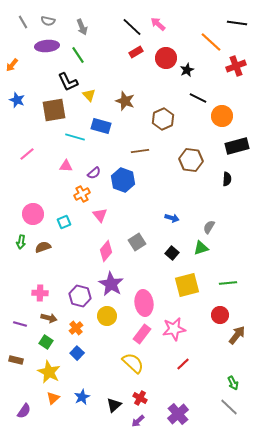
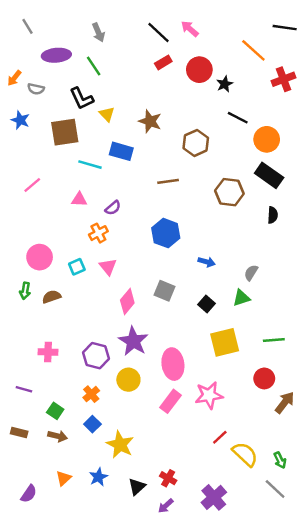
gray semicircle: (48, 21) -> (36, 89), moved
black rectangle: (237, 146) -> (269, 175), moved, turned 50
blue hexagon: (123, 180) -> (166, 233), moved
pink triangle: (100, 215) -> (108, 267), moved
gray square: (137, 242) -> (165, 291), turned -36
brown arrow: (49, 318) -> (58, 436), moved
yellow semicircle: (133, 363) -> (245, 454), moved
yellow star: (49, 372) -> (120, 445), moved

